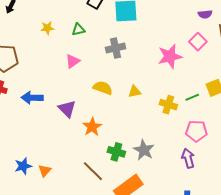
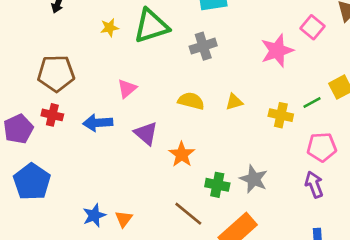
green triangle: (78, 30) -> (151, 26), size x2.0
pink triangle: (73, 61) -> (127, 89), moved

